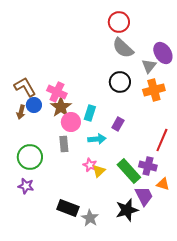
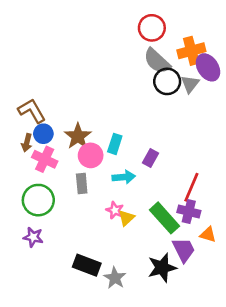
black circle: (120, 82) -> (167, 81), moved
orange cross: (154, 90) -> (191, 51), moved
pink cross: (57, 92) -> (45, 159), moved
red line: (162, 140) -> (191, 187), moved

